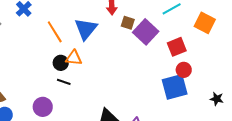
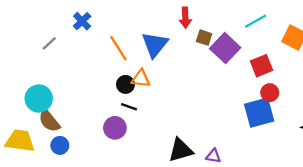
purple circle: (43, 107) -> (115, 128), moved

